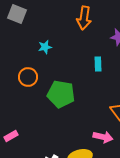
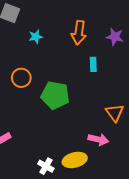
orange arrow: (84, 18) -> (79, 33), moved
cyan star: (45, 47) -> (36, 37), moved

